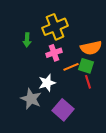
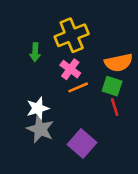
pink cross: (54, 53) -> (70, 69), turned -35
orange line: (71, 67) -> (78, 87), moved
white star: (47, 83) -> (38, 108), moved

